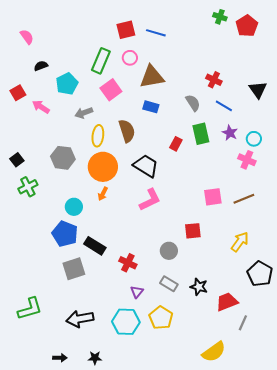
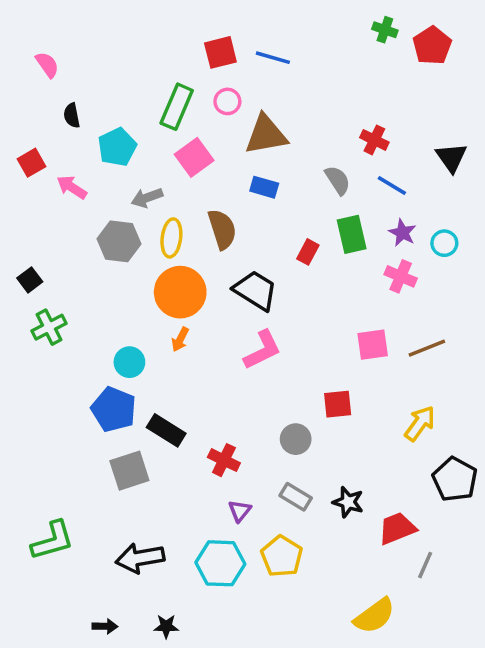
black semicircle: (41, 66) -> (72, 115), turned -80
gray hexagon: (63, 158) -> (119, 241), moved
pink cross: (247, 160) -> (401, 276), moved

